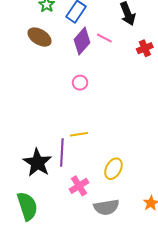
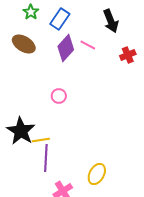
pink circle: (80, 83) -> (59, 96), moved
yellow line: (79, 134) -> (41, 140), moved
black star: (37, 163) -> (21, 131), moved

